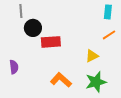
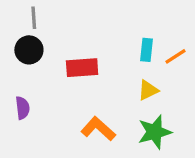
cyan rectangle: (108, 12) -> (147, 50), moved
black circle: (33, 28) -> (29, 50), moved

